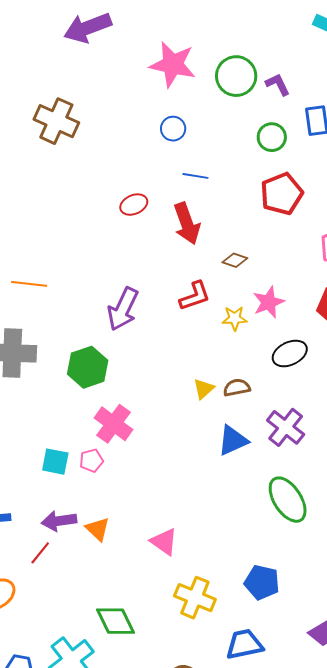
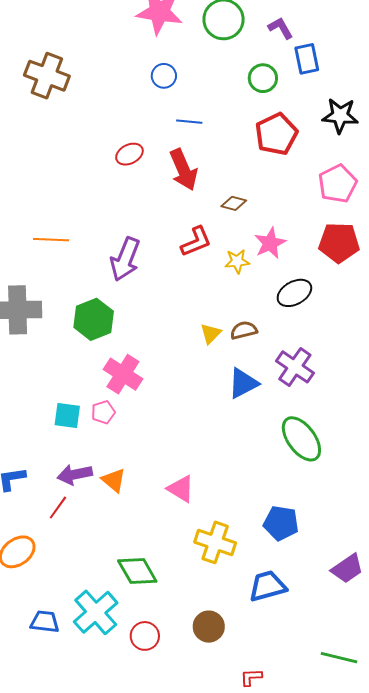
purple L-shape: (278, 84) -> (281, 28), moved
orange line: (29, 284) -> (51, 240), moved

